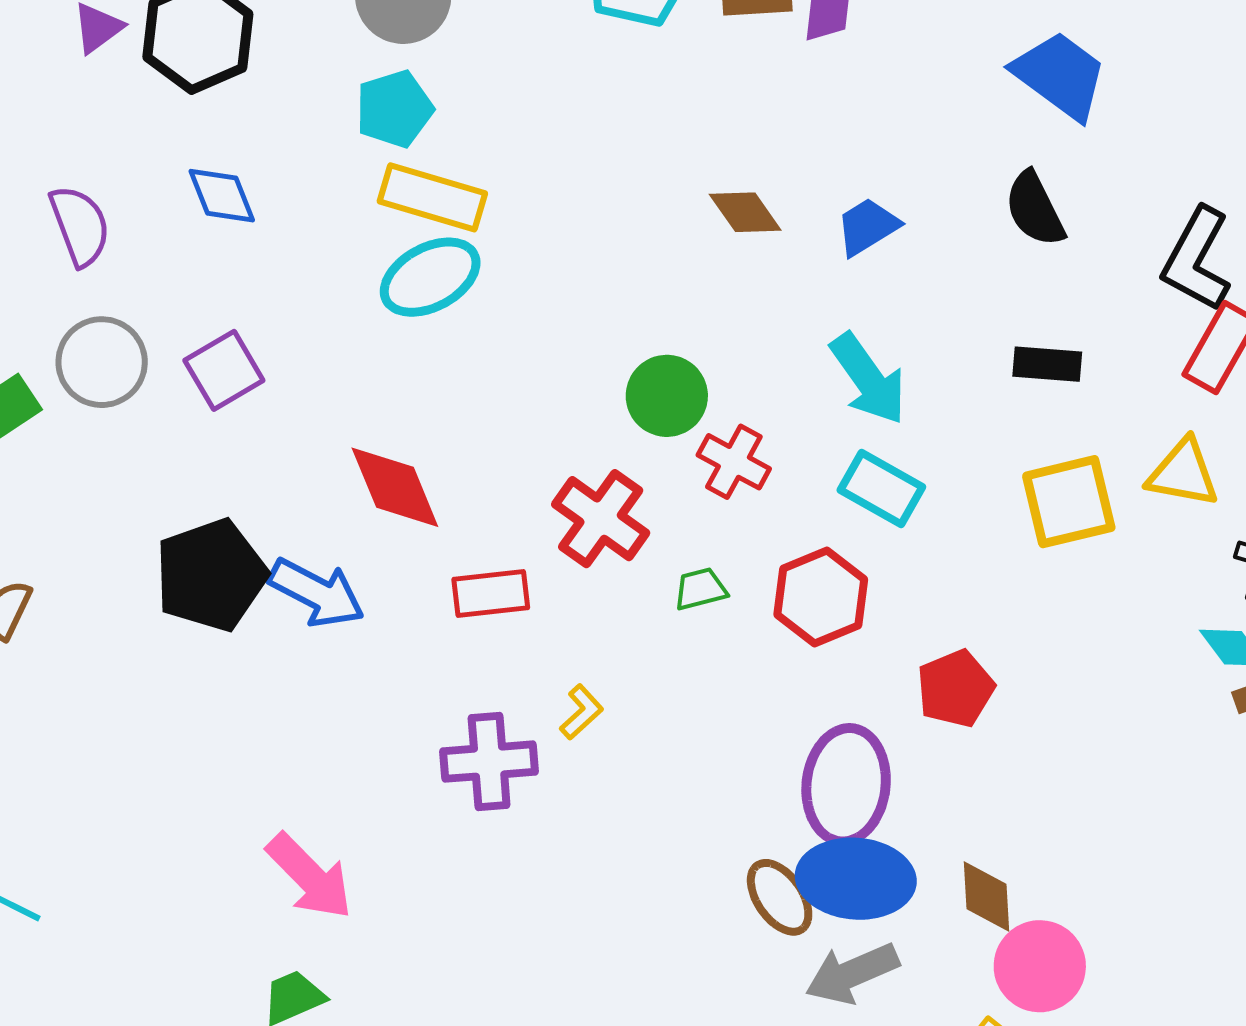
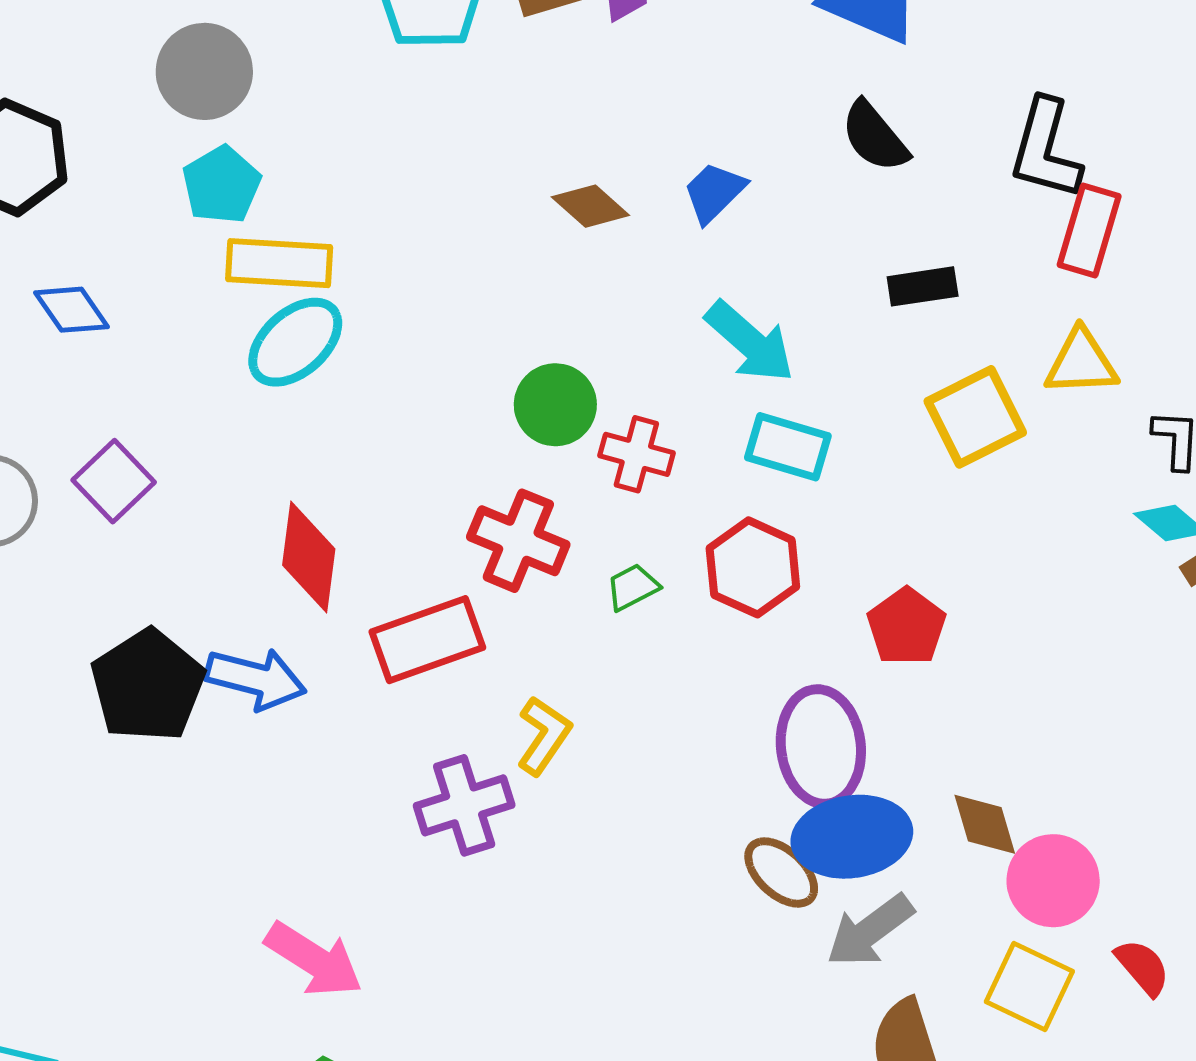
red diamond: (395, 487) -> (309, 557), turned 43
red rectangle: (491, 593) -> (427, 640), size x1.4
yellow L-shape: (581, 712) -> (544, 736), size x1.4

